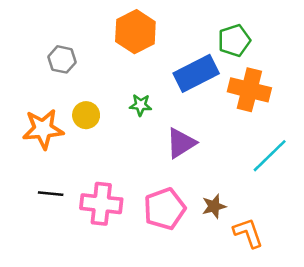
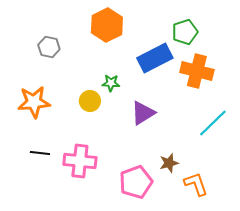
yellow circle: (86, 115) -> (90, 101), moved
pink pentagon: (165, 209) -> (136, 182), moved

